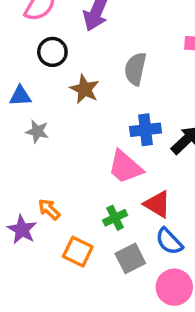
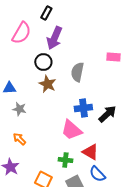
black circle: (52, 52) -> (43, 62), moved
orange arrow: (49, 209) -> (19, 139), moved
green cross: (115, 218) -> (65, 160), turned 32

